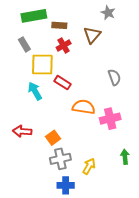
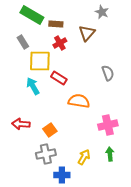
green rectangle: (34, 16) -> (32, 15), turned 40
pink cross: (110, 119) -> (108, 125), moved
green arrow: (125, 157) -> (110, 154), moved
gray cross: (60, 159) -> (46, 154), moved

